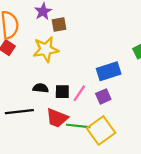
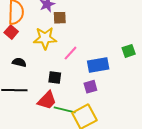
black semicircle: (41, 88) -> (19, 62), moved
pink line: (79, 93) -> (71, 53), moved
red trapezoid: (57, 118) -> (47, 100), turned -75

